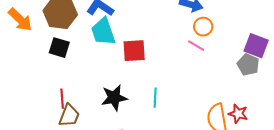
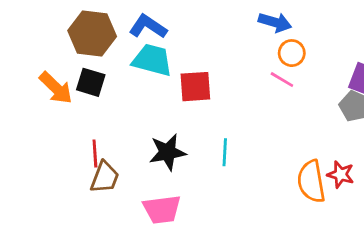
orange arrow: (20, 20) -> (56, 88), moved
cyan trapezoid: (103, 32) -> (152, 60), turned 124

